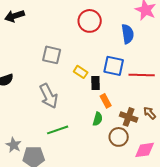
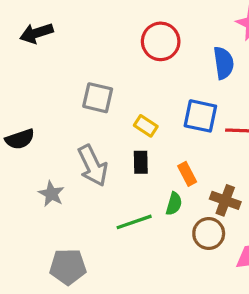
black rectangle: (96, 83) -> (141, 162), moved
green line: (58, 130) -> (134, 222), moved
gray star: (14, 145) -> (51, 194), moved

